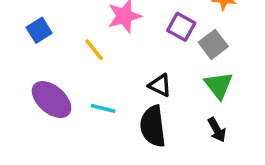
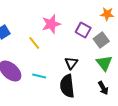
black triangle: (160, 85) -> (71, 63), turned 40

